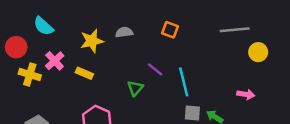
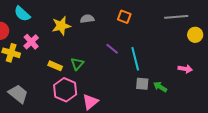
yellow rectangle: (84, 73) -> (55, 66), moved
green triangle: (135, 88) -> (77, 64), moved

